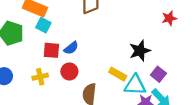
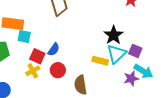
red square: (51, 50) -> (37, 56), turned 35
yellow cross: (40, 77) -> (33, 71), moved
cyan triangle: (135, 85) -> (116, 54), moved, turned -30

